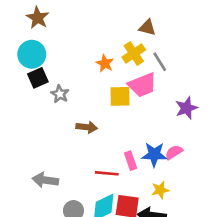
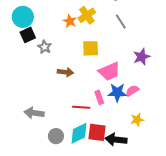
yellow cross: (134, 53) -> (87, 15), moved
orange star: (105, 63) -> (70, 21), moved
pink trapezoid: (142, 85) -> (109, 71), moved
yellow star: (160, 190) -> (137, 120), moved

